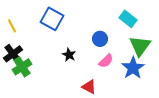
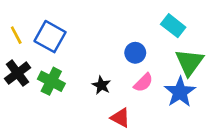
blue square: (52, 19) -> (50, 37), moved
black star: (69, 55) -> (101, 85), moved
green cross: (22, 67) -> (51, 81), moved, turned -30

